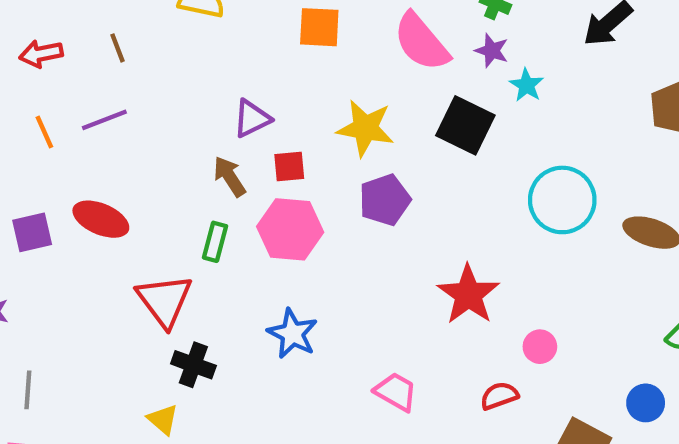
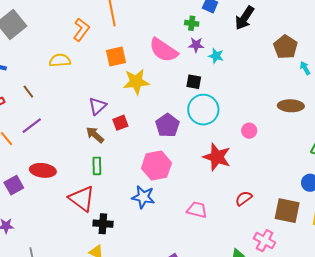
black square: (465, 125) -> (194, 82), size x0.6
yellow star: (365, 128) -> (136, 82), moved
cyan circle: (562, 200) -> (203, 110), moved
pink hexagon: (290, 229) -> (156, 166), moved
pink circle: (540, 347) -> (249, 131), moved

